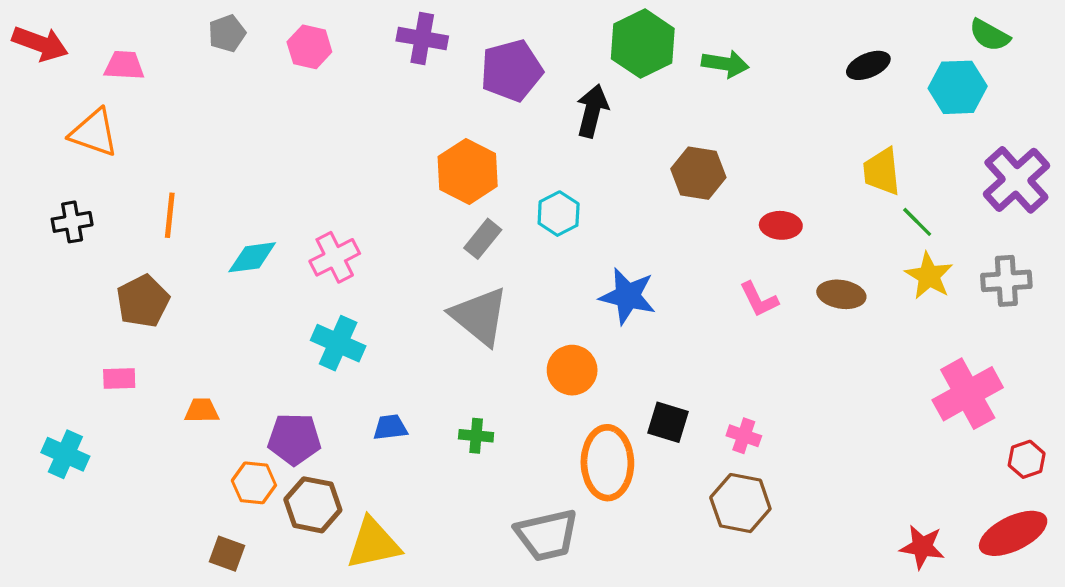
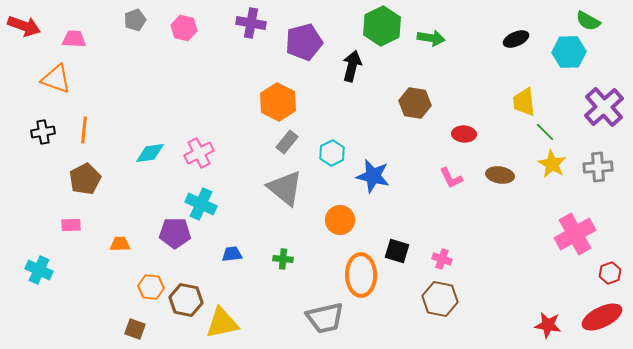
cyan hexagon: (559, 214) -> (332, 153), moved
orange line: (170, 215) -> (84, 130), moved
purple pentagon: (294, 439) -> (175, 233), moved

